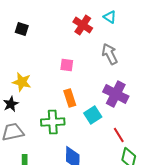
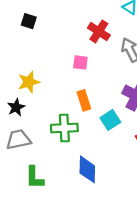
red cross: (83, 25) -> (99, 31), moved
yellow star: (22, 82) -> (29, 82), turned -30

